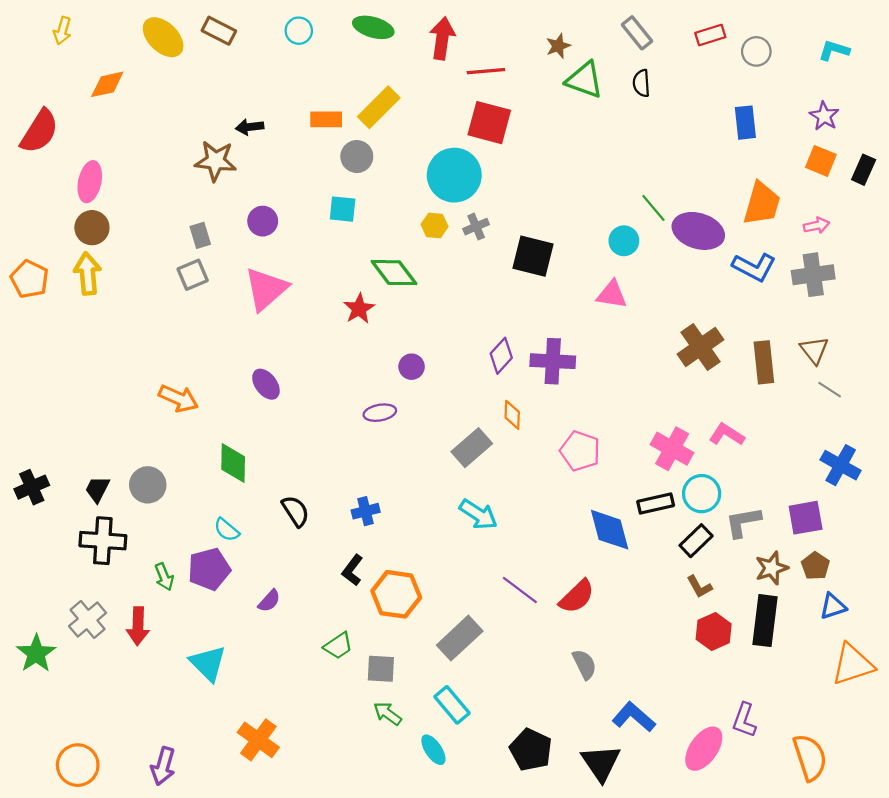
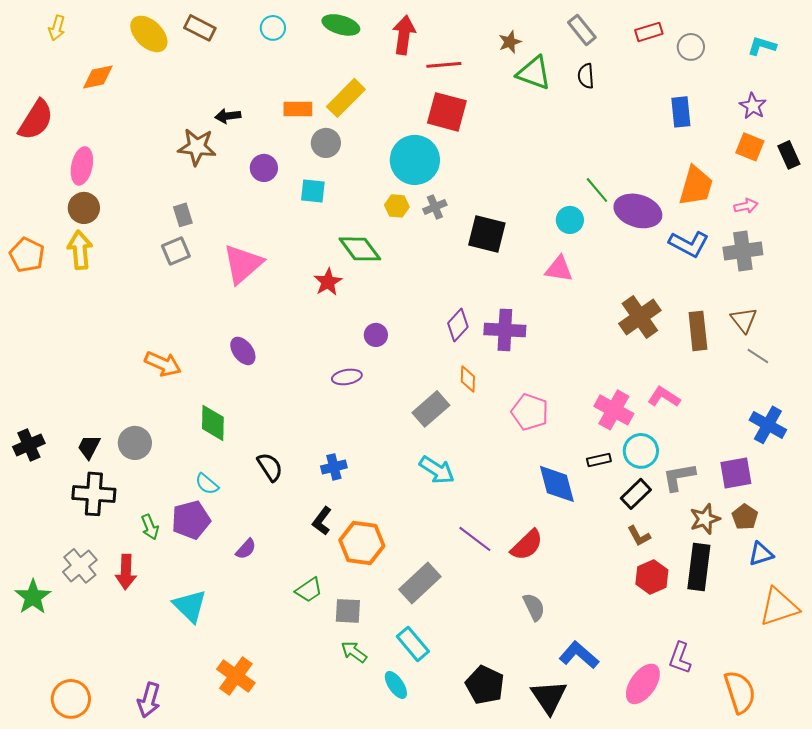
black rectangle: (864, 170) -> (789, 155), turned -48
purple circle: (263, 221) -> (264, 168), moved
black rectangle: (656, 503) -> (599, 460), size x0.7

